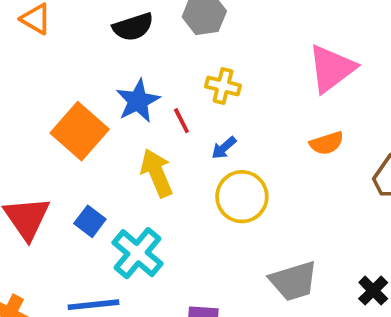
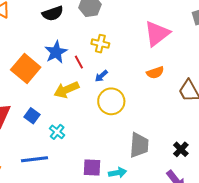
yellow arrow: (157, 173) -> (66, 90), turned -90
cyan cross: (137, 253) -> (57, 132), size x0.6
gray trapezoid: (294, 281) -> (139, 145), turned -68

